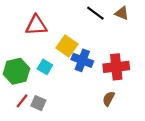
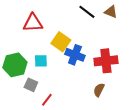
cyan square: (45, 67) -> (41, 61), turned -32
red line: (22, 101) -> (47, 100), moved
gray square: (38, 103) -> (31, 85), moved

